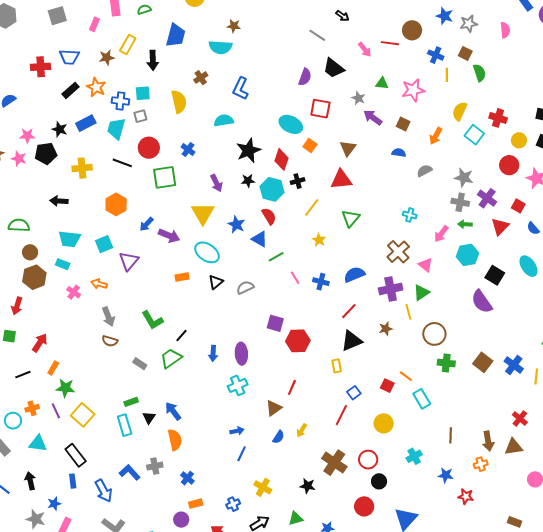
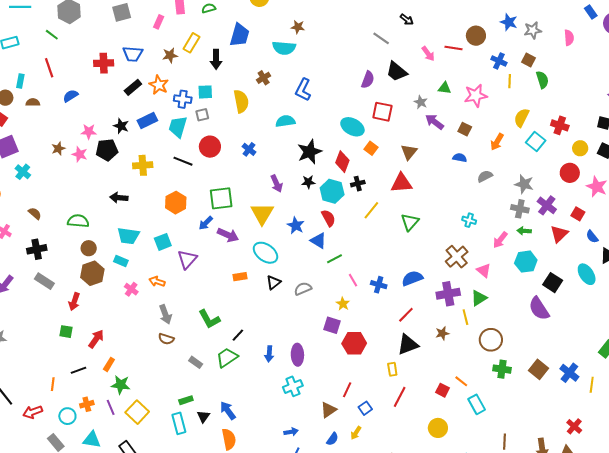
green square: (165, 177) -> (221, 198), moved
yellow star: (319, 240) -> (343, 304), moved
blue square: (354, 393) -> (365, 408), moved
red line: (341, 415) -> (400, 397), moved

